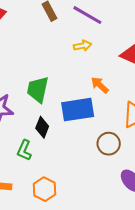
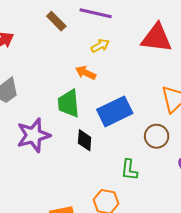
orange arrow: (100, 85) -> (86, 73), moved
green L-shape: (24, 150) -> (129, 170), moved

